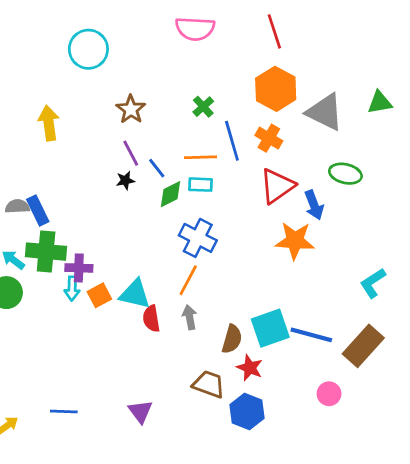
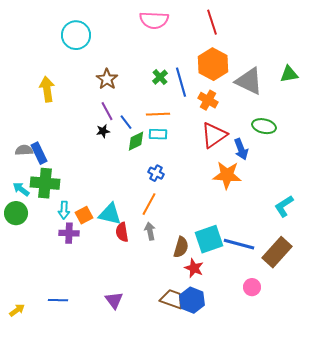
blue line: (232, 141) -> (181, 82), moved
blue cross: (198, 238) -> (156, 173), size x0.6
purple cross: (79, 268) -> (69, 233), moved
brown trapezoid: (209, 384) -> (172, 299), moved

